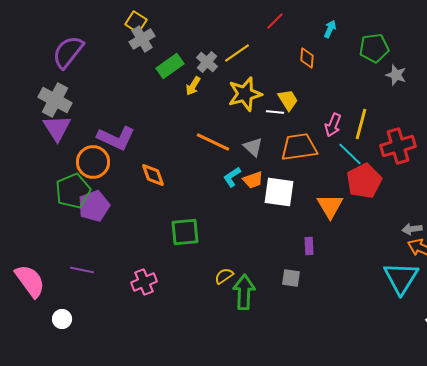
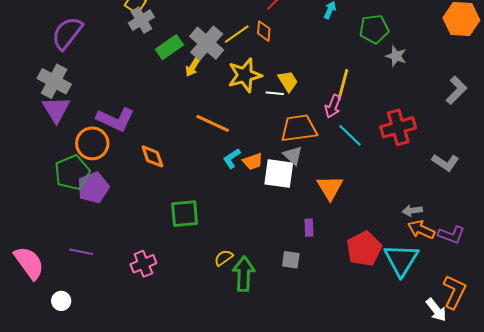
orange diamond: (307, 58) -> (264, 31), moved
gray cross: (207, 62) -> (207, 43), size x1.6
yellow line: (361, 124) -> (343, 84), moved
gray triangle: (253, 147) -> (293, 155), moved
red pentagon: (364, 181) -> (364, 249), moved

